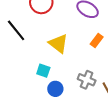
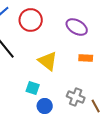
orange rectangle: (97, 41) -> (86, 58), turned 56

